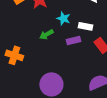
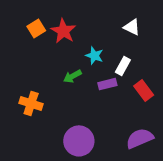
white rectangle: (85, 26) -> (123, 66), turned -72

